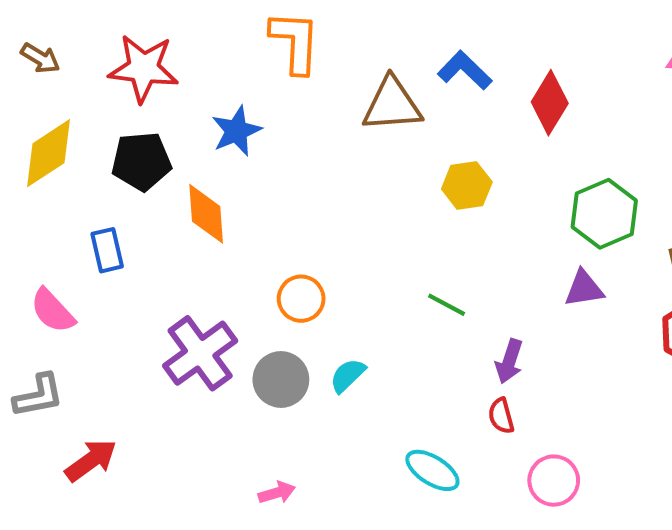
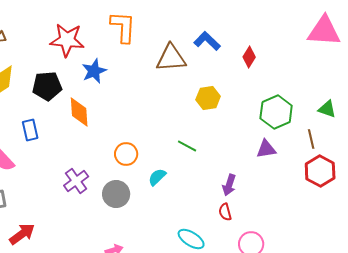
red star: (143, 68) -> (67, 40), moved
red diamond: (550, 103) -> (249, 57), size x0.7
green line: (447, 305) -> (187, 146), moved
purple cross: (200, 353) -> (76, 181), size x0.7
cyan semicircle: (348, 375) -> (157, 177), moved

